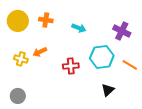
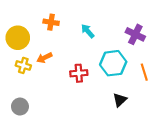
yellow circle: (18, 21) -> (18, 38), moved
cyan arrow: (79, 28) -> (88, 31), turned -152
orange line: (130, 65) -> (144, 72), turned 42

